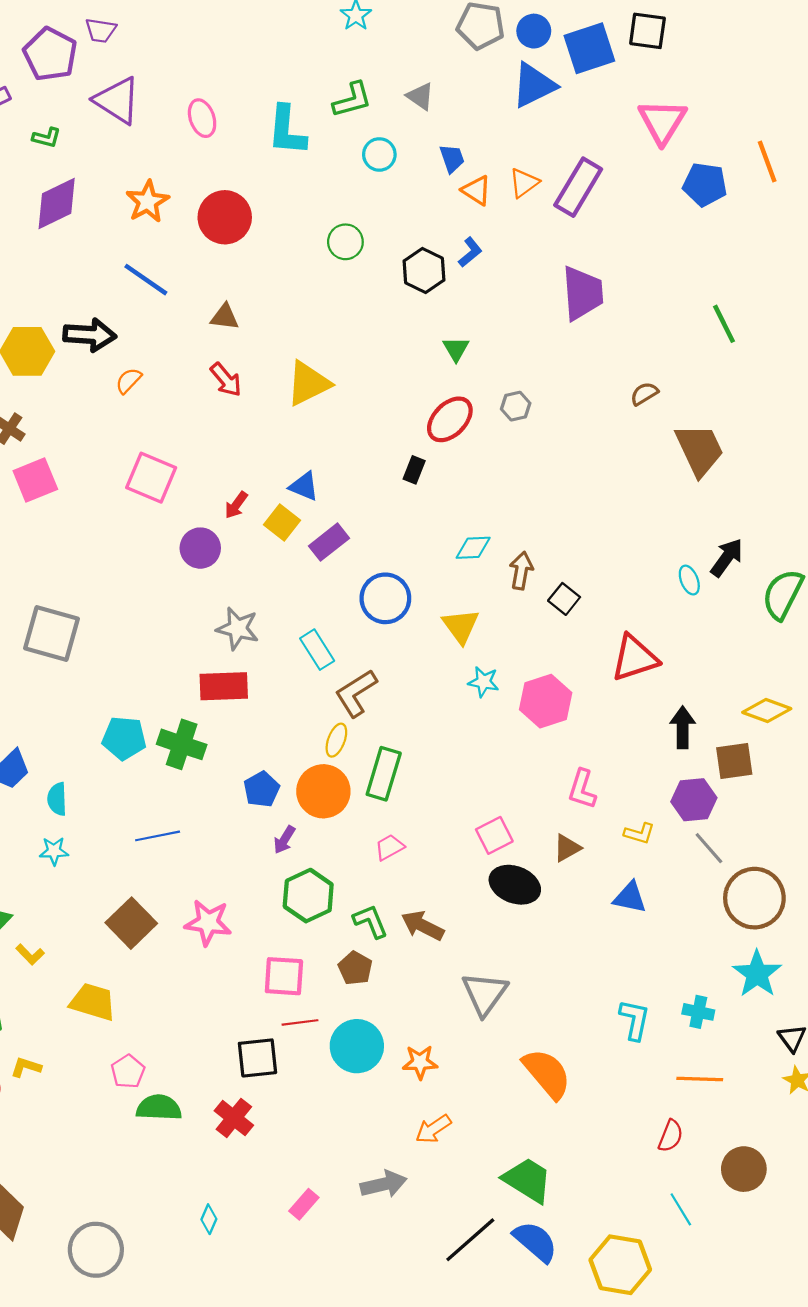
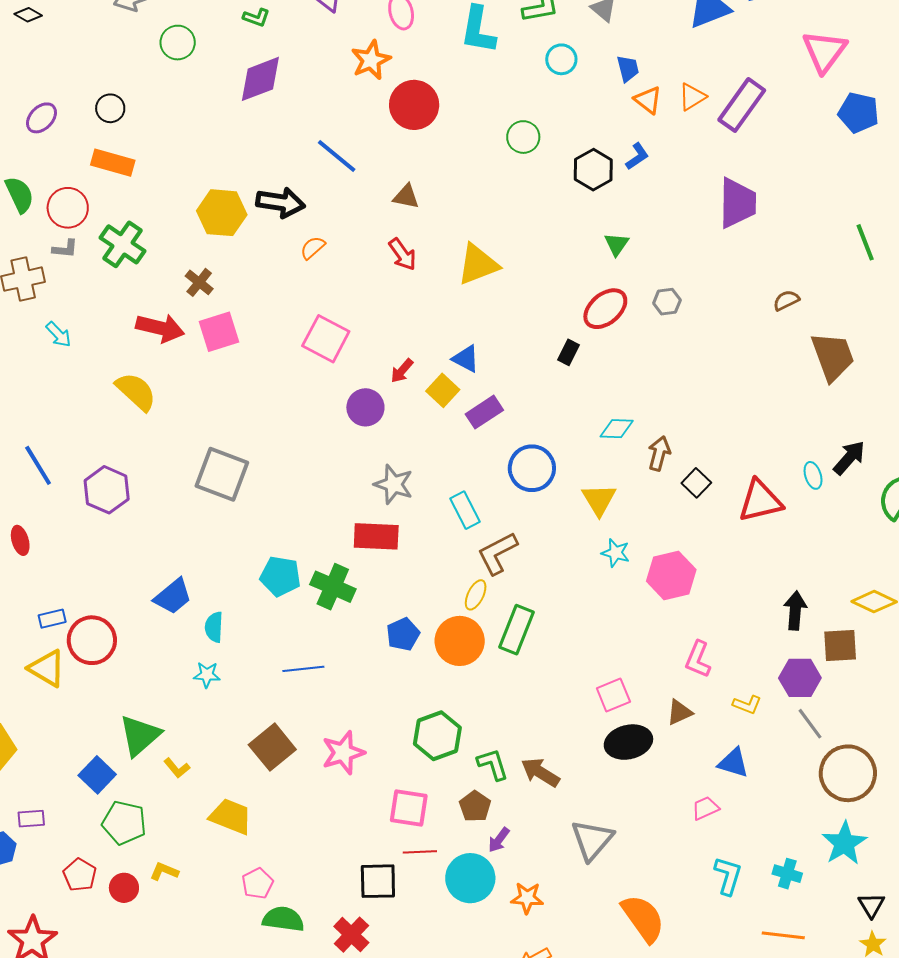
orange star: (148, 202) -> (371, 60), moved
red triangle: (635, 658) -> (760, 501), moved
purple arrow: (284, 840) -> (499, 840), moved
pink trapezoid: (390, 847) -> (705, 808), moved
black ellipse: (515, 885) -> (628, 742), turned -39
pink star: (208, 923) -> (343, 753), turned -30

